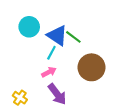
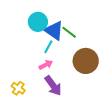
cyan circle: (29, 27) -> (38, 22), moved

